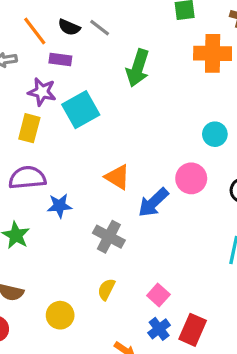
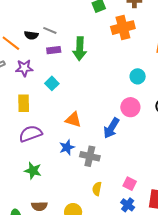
purple rectangle: (60, 60) -> (54, 50), moved
purple star: (42, 92) -> (24, 68), moved
cyan square: (81, 110) -> (52, 83), size x0.6
orange triangle: (117, 177) -> (73, 120), moved
blue star: (60, 206) -> (67, 147), moved
blue cross: (159, 329) -> (128, 205), moved

